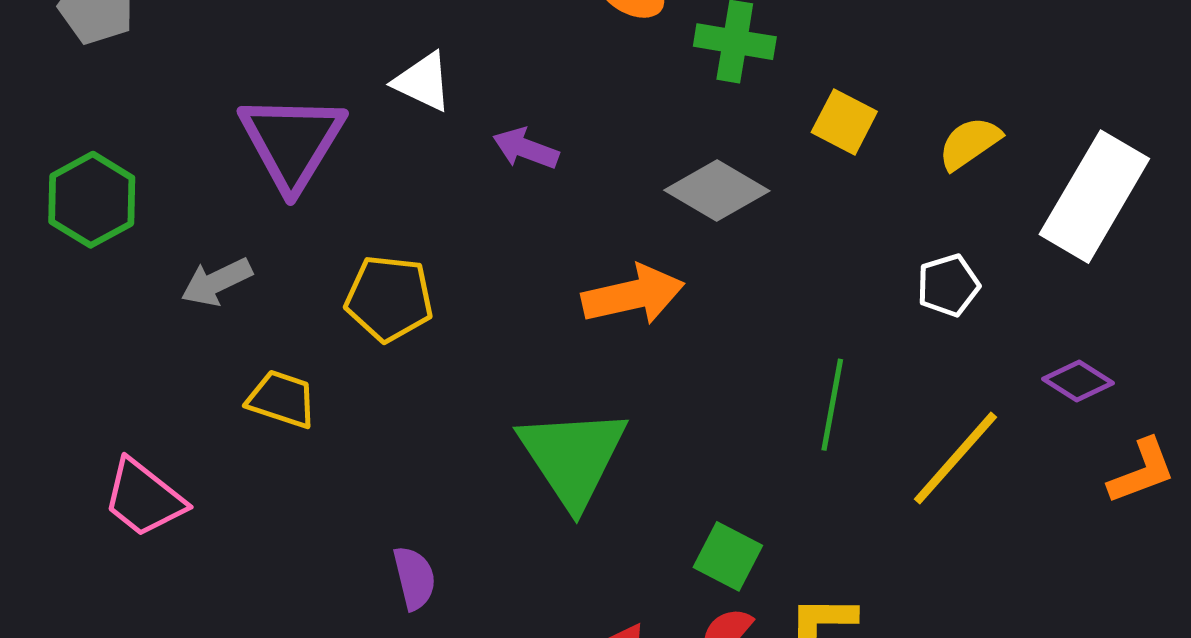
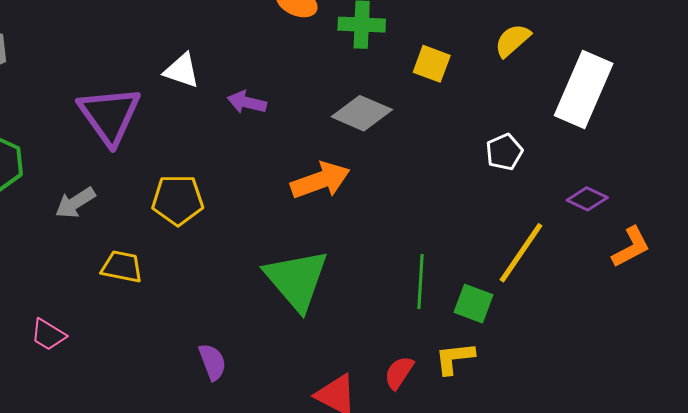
yellow semicircle: (970, 143) -> (513, 40), moved
green line: (832, 405) -> (421, 282), moved
pink trapezoid: (144, 498) -> (48, 335), size x0.7
green square: (728, 556) -> (473, 304), moved

